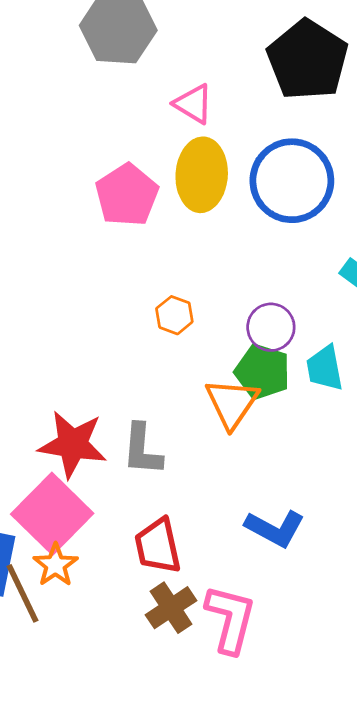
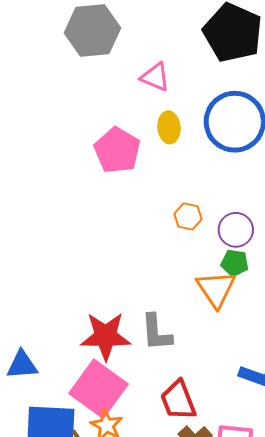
yellow ellipse: (202, 175) -> (169, 127), size x0.6
orange hexagon: (174, 315) -> (188, 216), moved
green pentagon: (262, 372) -> (235, 263), size x0.7

